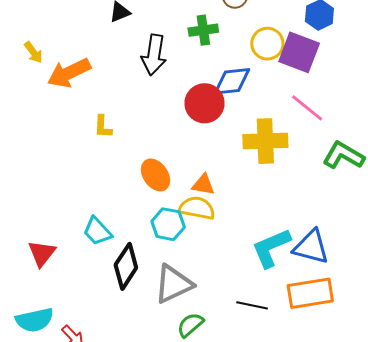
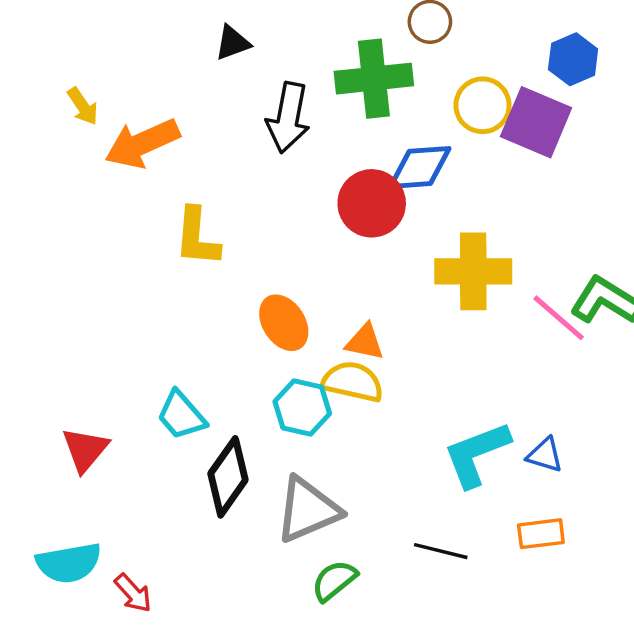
green cross: (203, 30) -> (374, 79), size x1.5
pink line: (307, 108) -> (559, 318), moved
yellow L-shape: (103, 127) -> (197, 237), size x1.5
blue triangle: (311, 247) -> (545, 455), size x0.6
orange rectangle: (310, 293) -> (541, 534), size x0.6

